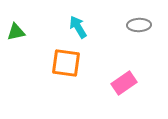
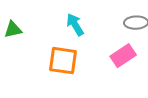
pink rectangle: (124, 83) -> (123, 56), moved

